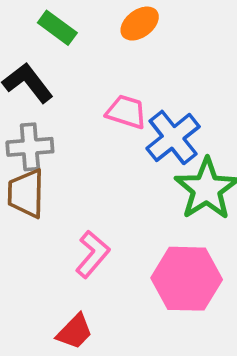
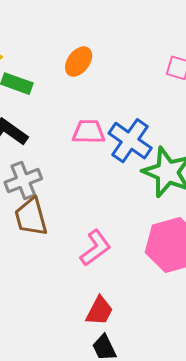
pink L-shape: (93, 254) -> (95, 248), turned 30

